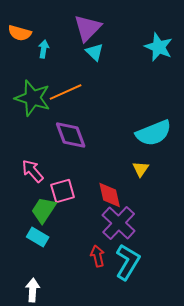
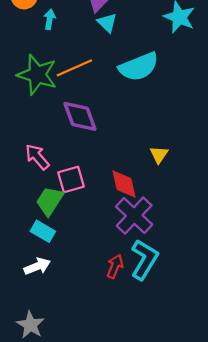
cyan semicircle: (154, 133) -> (139, 67), moved
red arrow: (98, 256) -> (115, 266), moved, turned 35
white arrow: (33, 290) -> (37, 266), moved, turned 65

